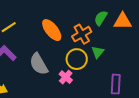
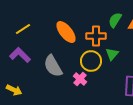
orange cross: (82, 34) -> (96, 36), turned 30

